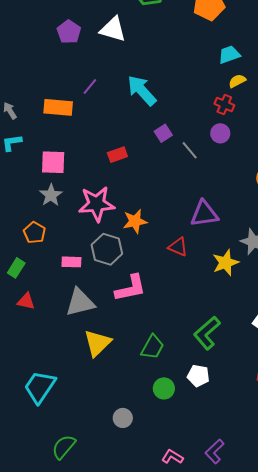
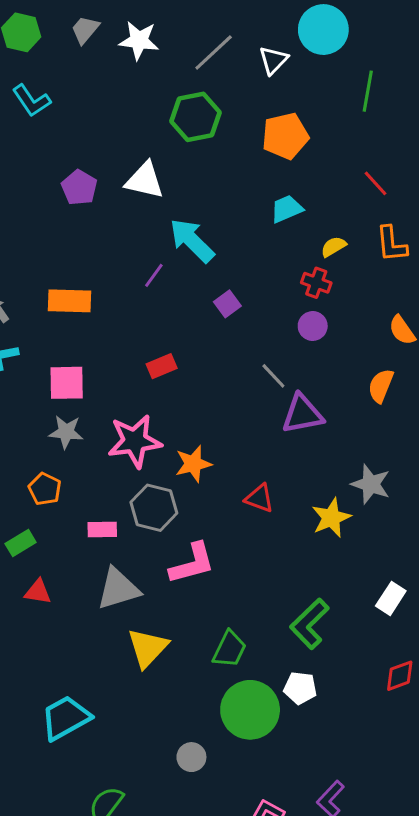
cyan trapezoid: (229, 55) -> (287, 209), moved
purple line: (90, 87) -> (154, 275), moved
cyan arrow: (142, 90) -> (192, 240), moved
purple square: (163, 133) -> (227, 304), moved
gray line: (190, 150) -> (273, 376), moved
gray star: (51, 195) -> (66, 432), turned -30
purple triangle: (204, 214) -> (302, 414), moved
green rectangle: (16, 268) -> (21, 543), turned 30
cyan trapezoid: (40, 387) -> (66, 718), turned 30
green circle: (164, 388) -> (250, 710), size x1.8

